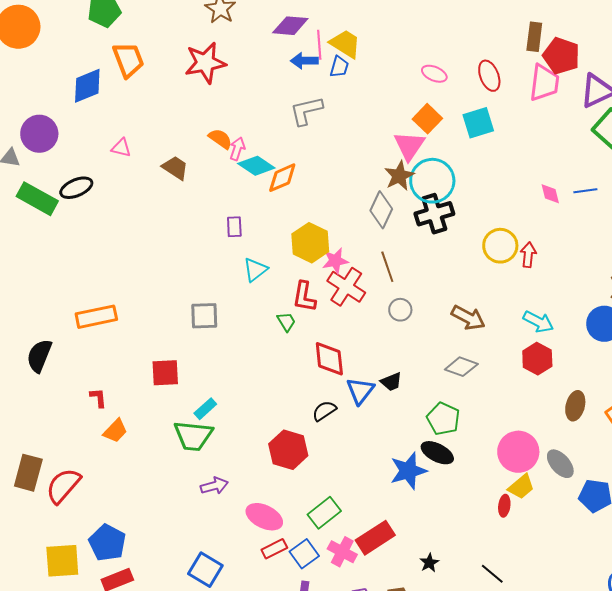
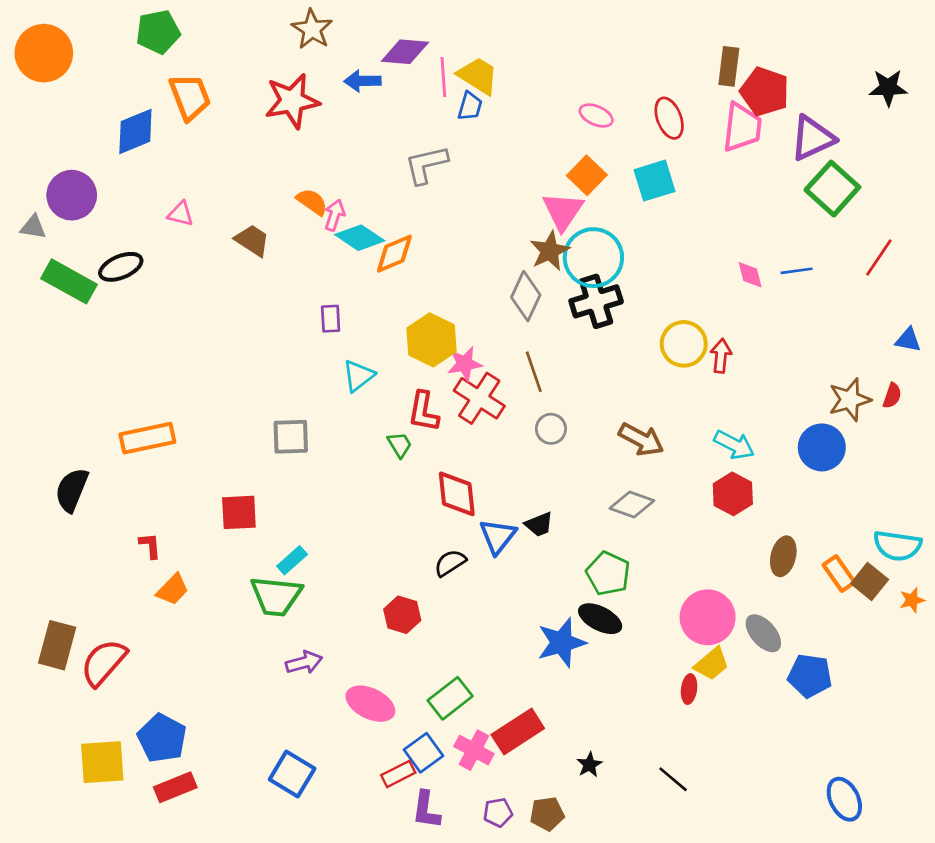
blue arrow: (304, 61) -> (362, 81), moved
red hexagon: (288, 450) -> (402, 615), size x0.7
red rectangle: (274, 549) -> (398, 774), moved

